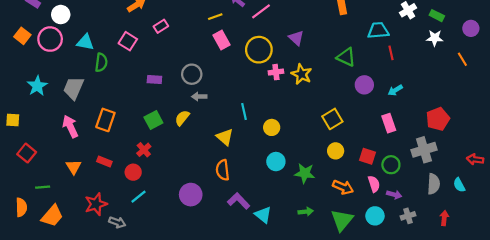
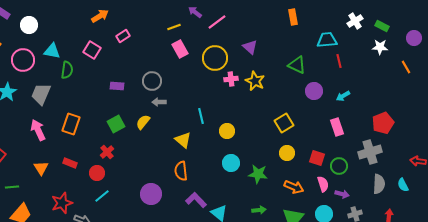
pink circle: (50, 39) -> (23, 60), moved

